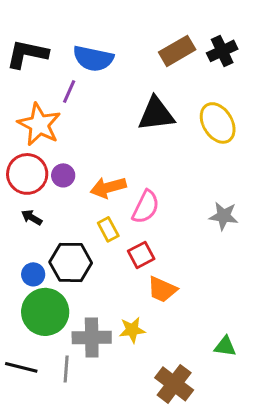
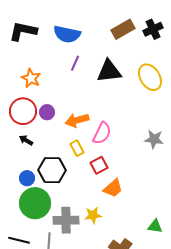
purple line: (69, 91) -> (75, 63), moved
orange star: (39, 124) -> (31, 78), size x0.7
orange trapezoid: (162, 289) -> (113, 188), turned -65

